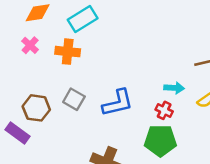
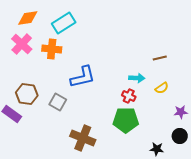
pink cross: (30, 45) -> (22, 44), size x1.5
gray square: (74, 99) -> (58, 102), moved
blue L-shape: (118, 103) -> (83, 77), moved

